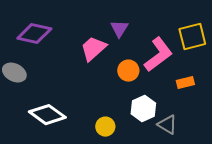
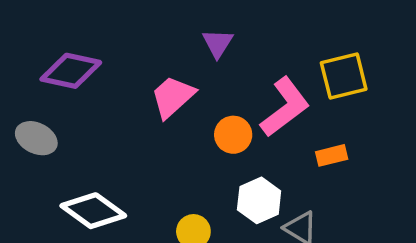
purple triangle: (119, 29) -> (218, 43), moved

